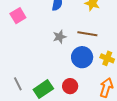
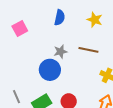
blue circle: (82, 57) -> (50, 70), moved

